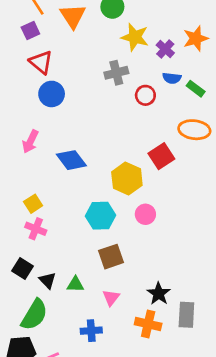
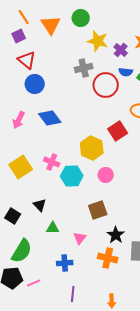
red circle: (145, 95) -> (106, 85), size x1.6
blue diamond: (71, 160) -> (50, 118), moved
yellow square: (33, 204) -> (21, 167), size x1.6
pink cross: (36, 229) -> (52, 162), moved
brown square: (111, 257) -> (98, 210), moved
black triangle: (48, 280) -> (40, 205), moved

